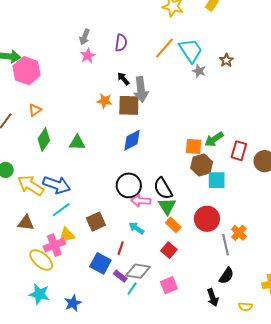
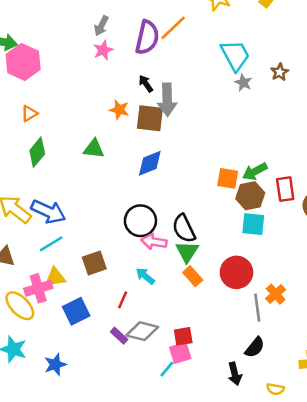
purple semicircle: (121, 43) -> (147, 37), size x1.5
orange line: (164, 48) -> (173, 28), moved
green triangle: (77, 143) -> (94, 149), moved
red rectangle: (239, 151) -> (285, 189), turned -30
brown hexagon: (202, 165) -> (250, 196), moved
red square: (169, 250) -> (183, 336), moved, turned 35
blue square: (100, 263) -> (76, 311), moved, turned 30
cyan line: (132, 288) -> (167, 369), moved

